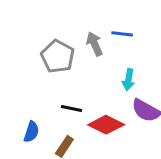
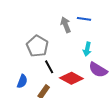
gray pentagon: (58, 57) -> (37, 46), moved
black line: (72, 109) -> (49, 67), turned 48

